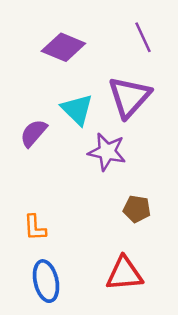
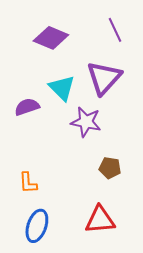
purple semicircle: (34, 133) -> (27, 107), turned 30
blue ellipse: (46, 281) -> (37, 226), turned 32

